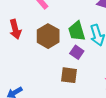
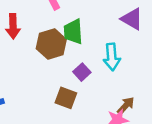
green trapezoid: (77, 31) -> (73, 32), moved

